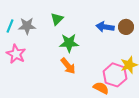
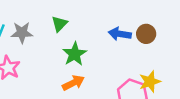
green star: (69, 43) -> (75, 54), turned -30
orange arrow: (68, 66) -> (73, 83), turned -78

